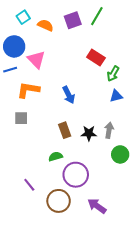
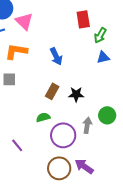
red rectangle: (96, 58) -> (83, 19), turned 48
brown rectangle: (65, 130) -> (52, 91), turned 49
gray arrow: (109, 130) -> (87, 125), moved
brown circle: (59, 201) -> (59, 168), moved

